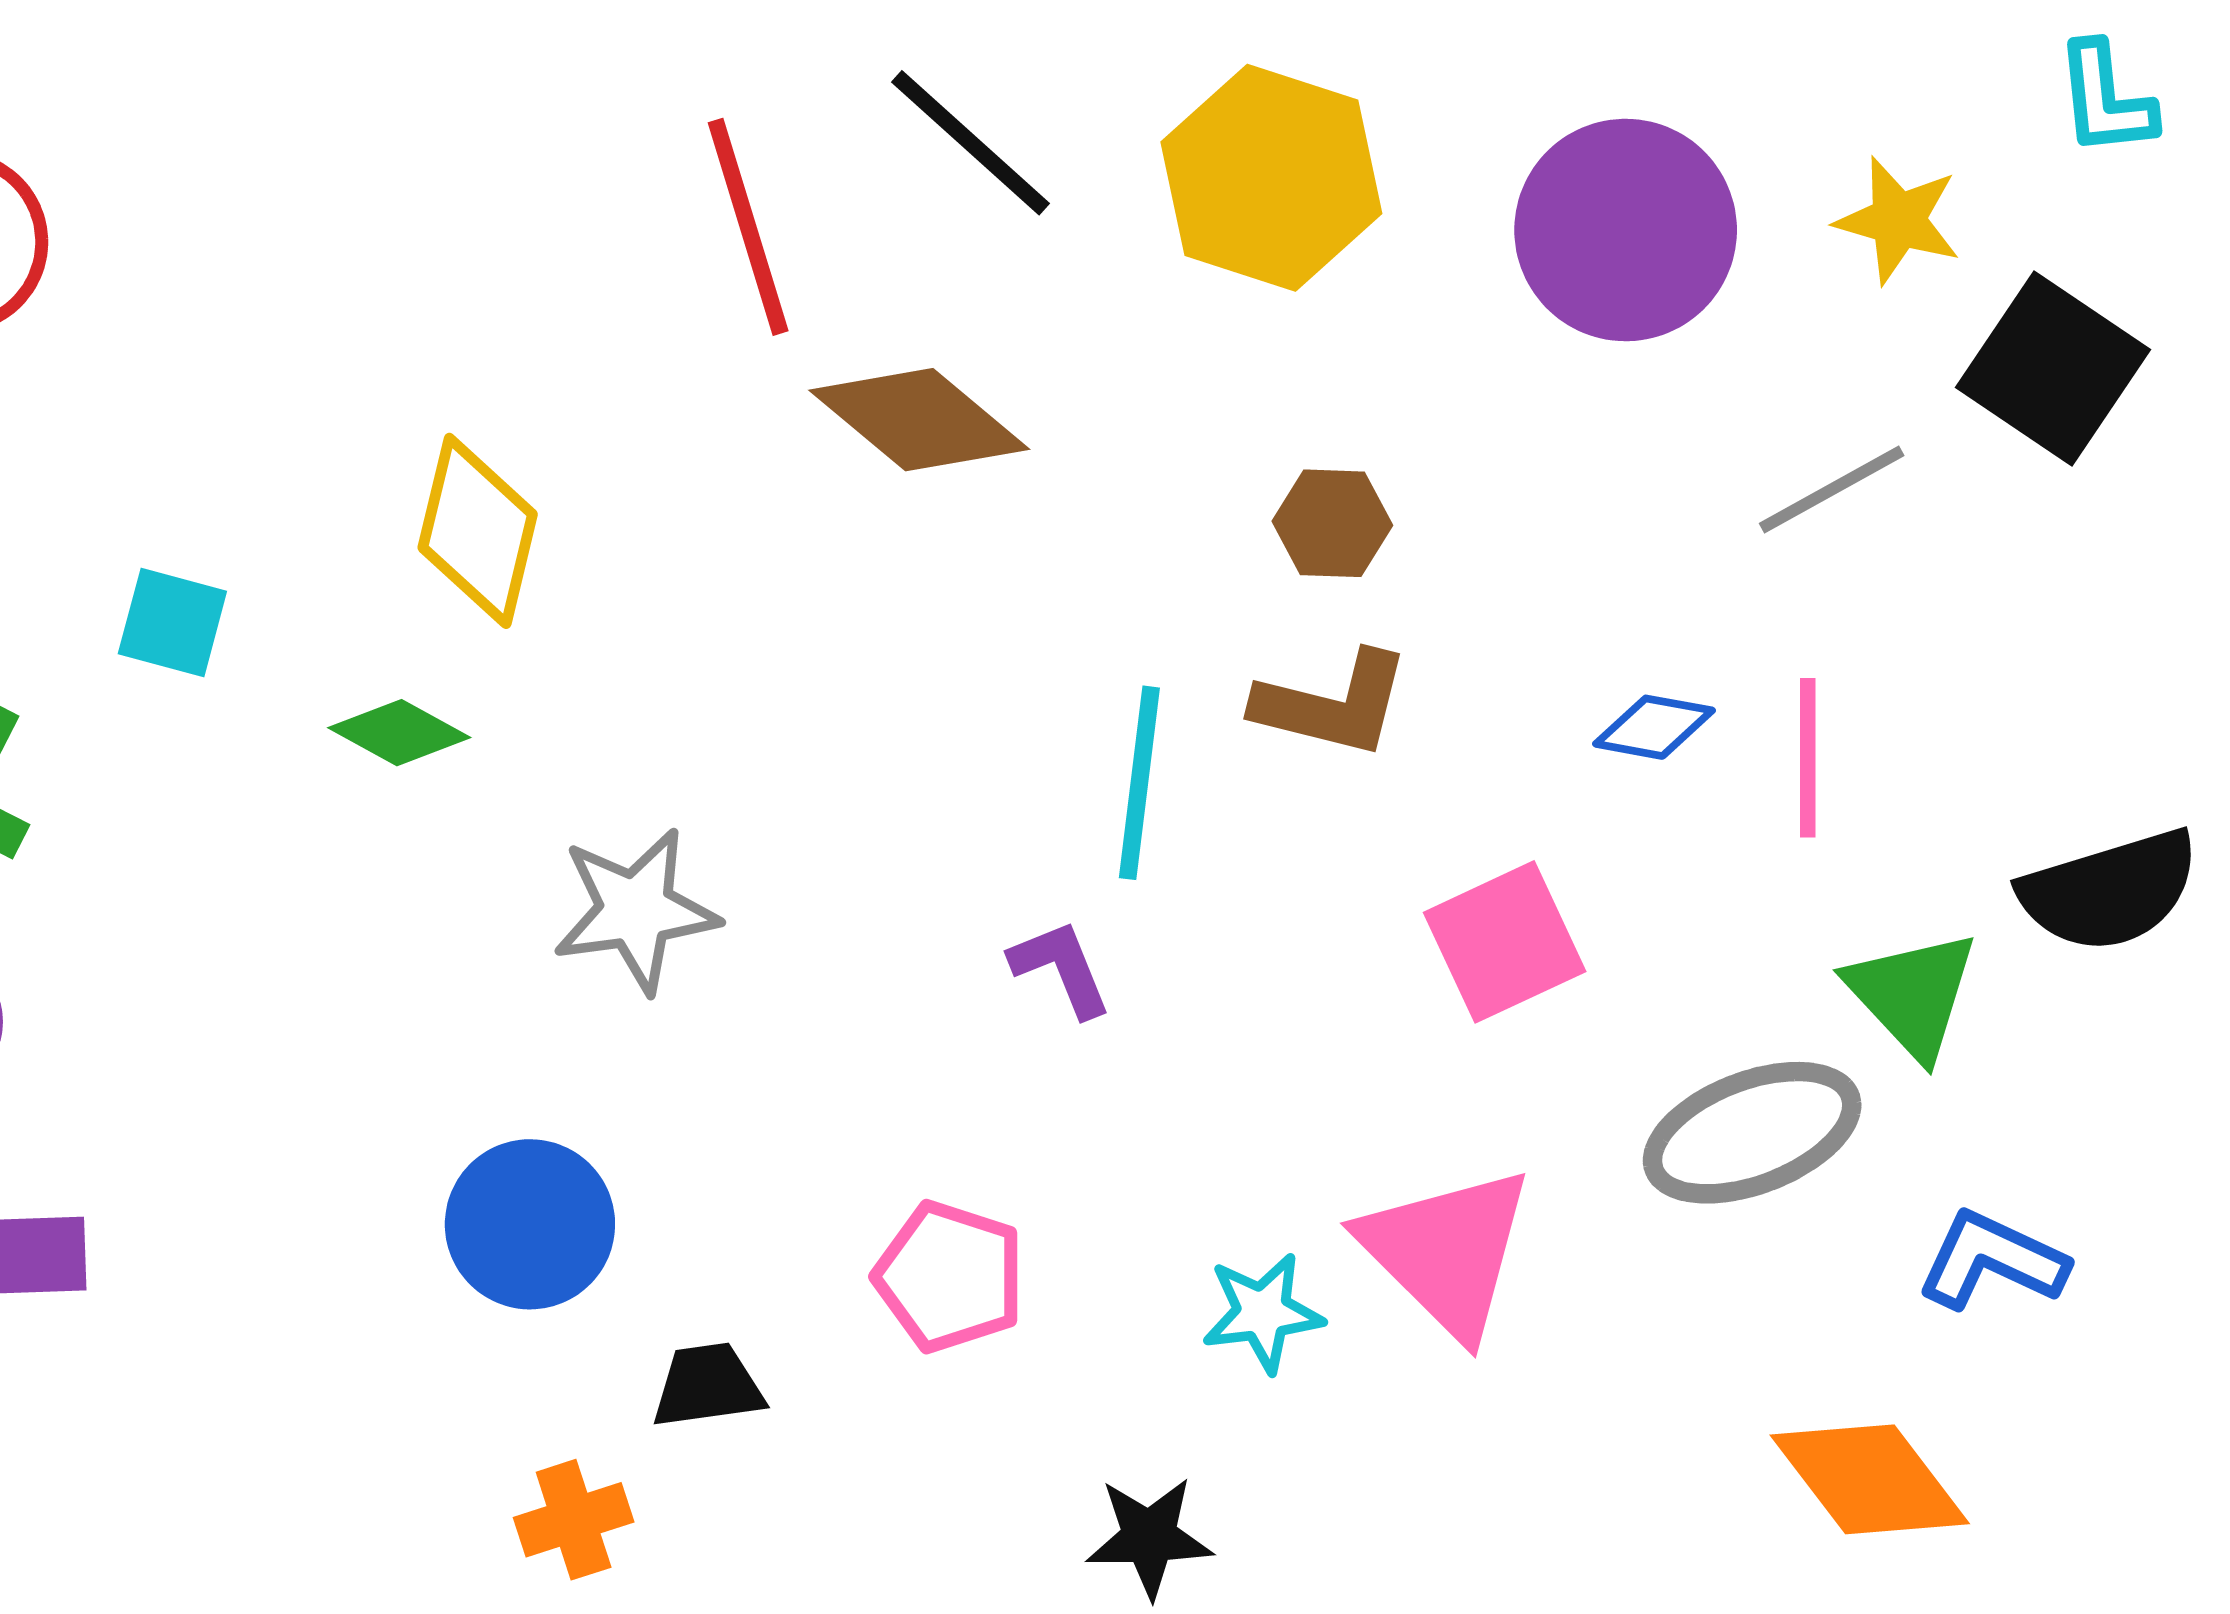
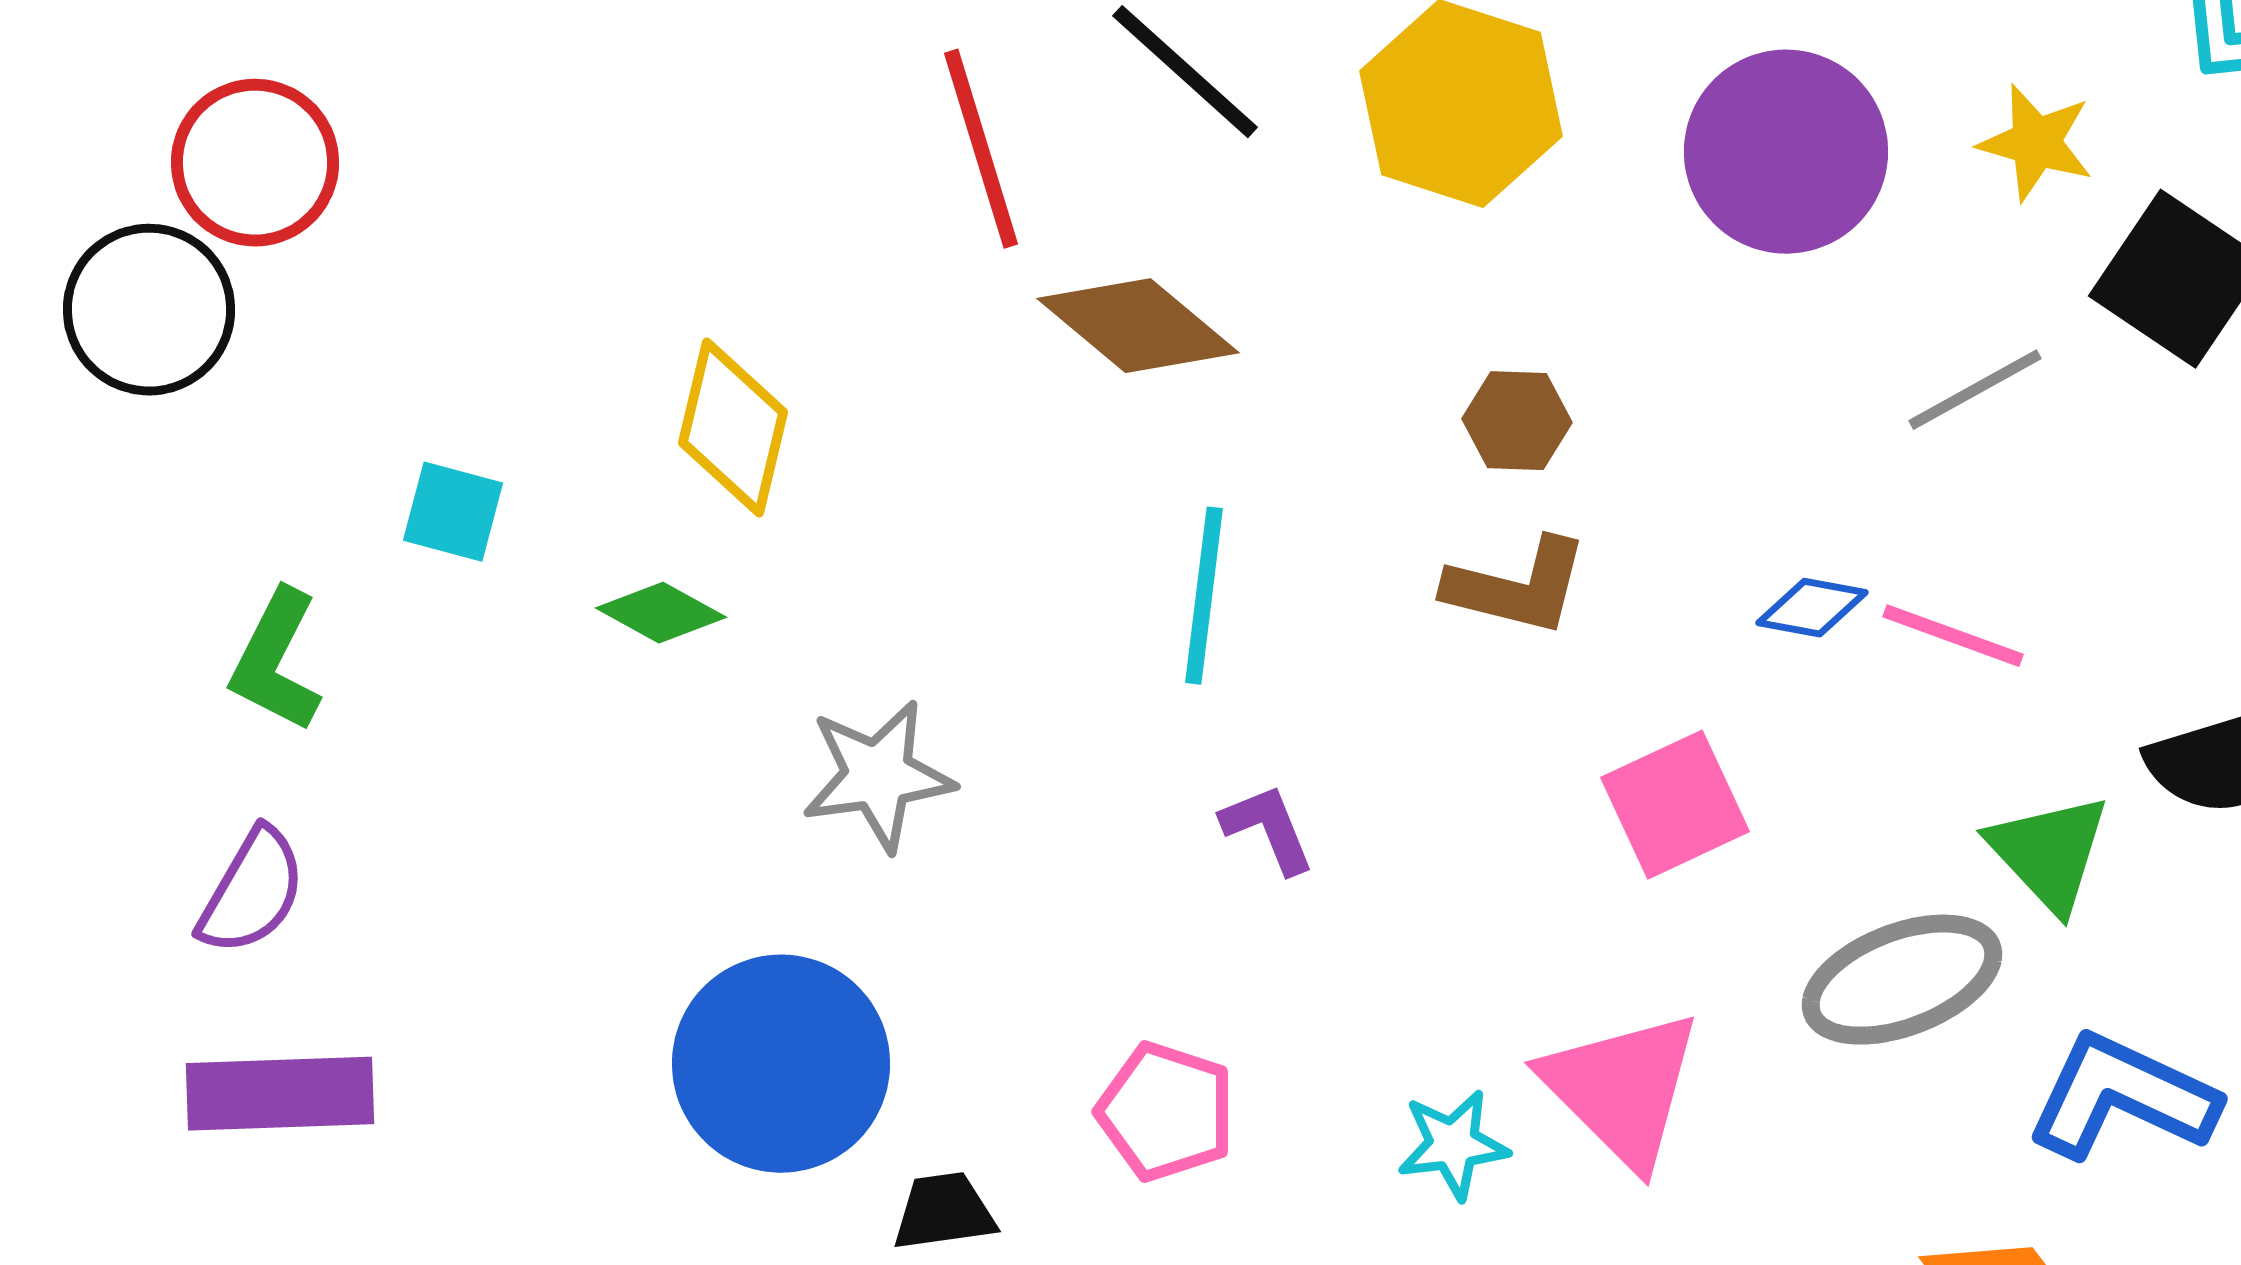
pink line: (1808, 758) -> (1953, 636), turned -70
cyan line: (1139, 783) -> (1204, 596), moved
blue circle: (530, 1224) -> (781, 1064), size x1.4
blue L-shape: (1992, 1260) -> (2122, 1097), size x1.4

